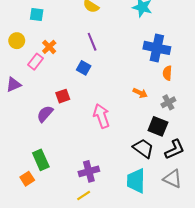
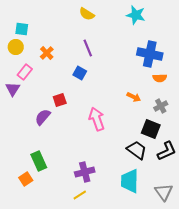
cyan square: (37, 15) -> (22, 29), moved
pink rectangle: (36, 62) -> (25, 72), moved
orange semicircle: (167, 73) -> (160, 78), turned -96
purple triangle: (14, 85) -> (13, 89), turned -35
gray triangle: (173, 179) -> (164, 192), moved, turned 30

